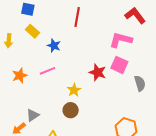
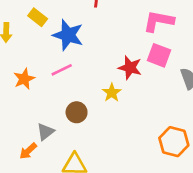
blue star: (54, 46) -> (68, 35), size x1.6
yellow star: (74, 90) -> (112, 93), moved
brown circle: (71, 110) -> (77, 112), moved

